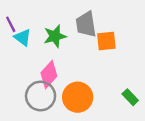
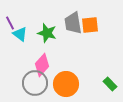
green star: (55, 36) -> (47, 33), turned 30
orange square: (106, 41) -> (90, 25), moved

